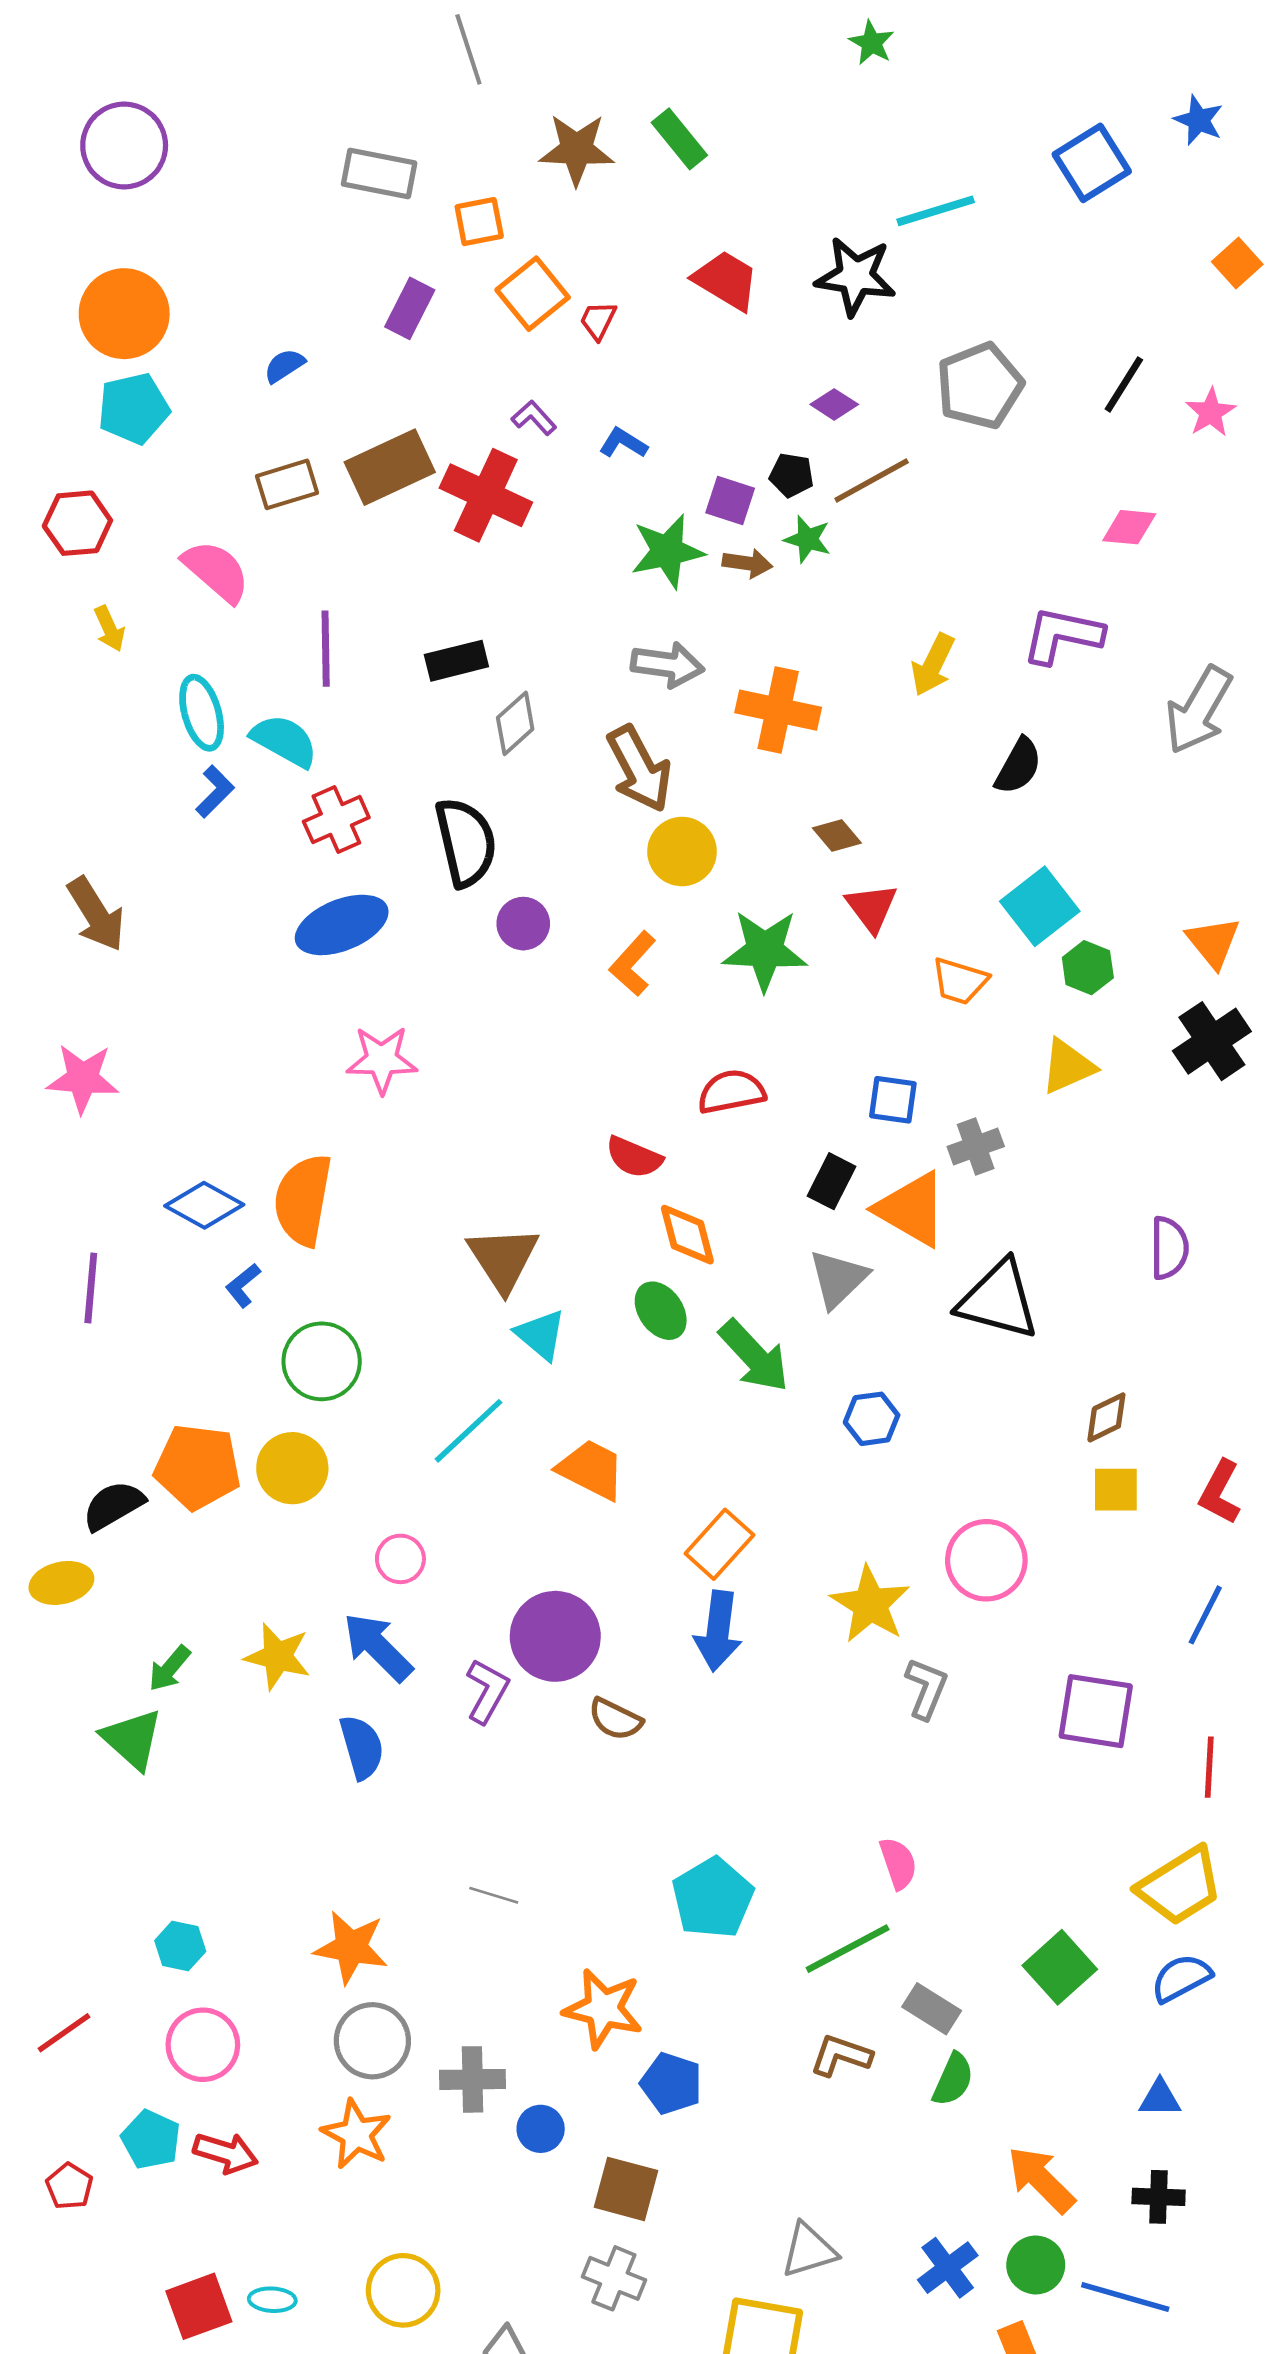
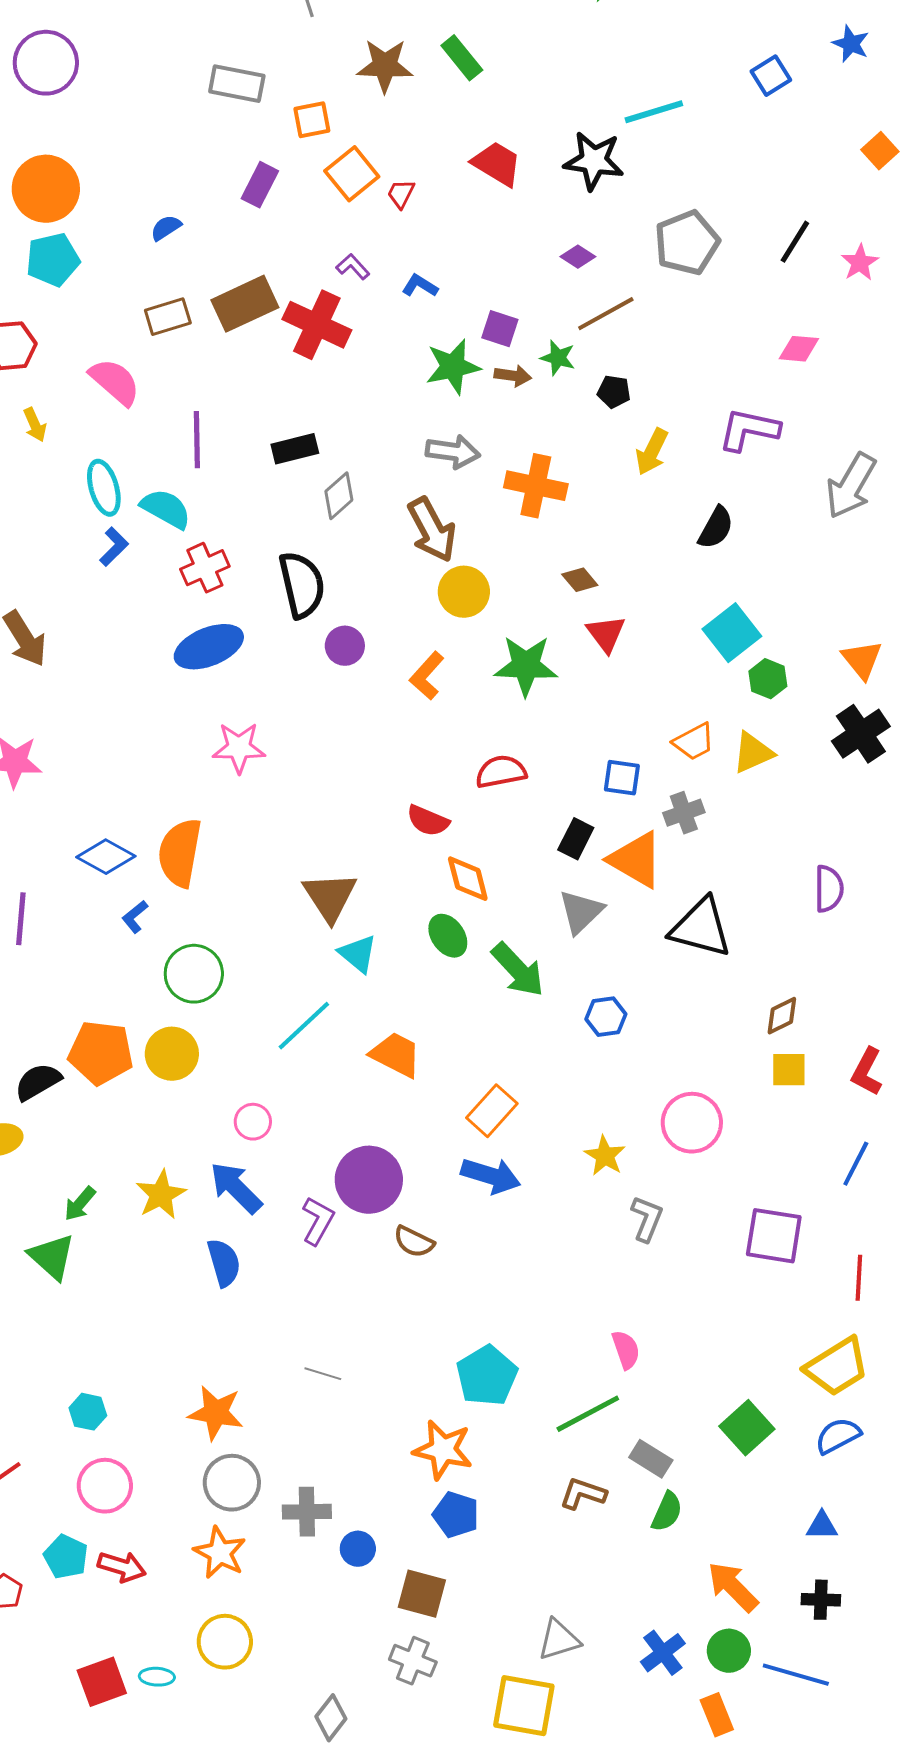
blue square: (1092, 163) -> (771, 76), size x0.7
black pentagon: (791, 475) -> (614, 392), moved
orange trapezoid: (960, 981) -> (694, 742), moved, turned -45
yellow star: (870, 1604) -> (605, 1156), size x0.7
blue arrow: (718, 1631) -> (491, 1176), turned -80
yellow star: (278, 1656) -> (161, 1195), turned 30
orange star: (603, 2009) -> (443, 1450), moved
yellow circle: (403, 2290) -> (225, 1642), moved

